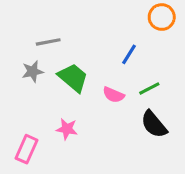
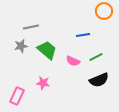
blue line: (129, 54) -> (83, 35), turned 48
black semicircle: (154, 124) -> (99, 80), turned -72

